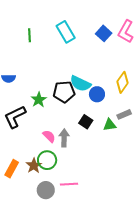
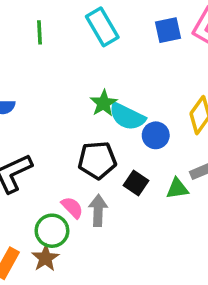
blue square: (104, 33) -> (168, 30), turned 35
black pentagon: (64, 92) -> (97, 160), moved
green star: (39, 100) -> (104, 103), moved
green circle: (47, 160) -> (52, 231), moved

